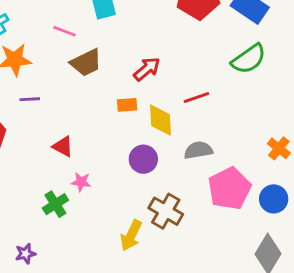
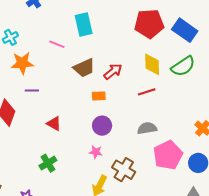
brown trapezoid: (86, 63) -> (84, 68), moved
yellow diamond: (161, 120) -> (152, 64), moved
purple circle: (143, 159) -> (102, 126), moved
pink star: (81, 182) -> (96, 152), moved

